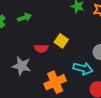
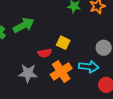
green arrow: (25, 18) -> (24, 25), size x1.5
orange cross: (55, 82) -> (61, 71), moved

